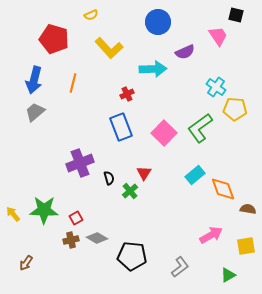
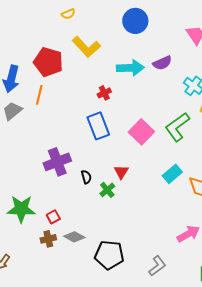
red pentagon: (54, 39) -> (48, 62), moved
purple semicircle: (185, 52) -> (162, 63), moved
orange line: (73, 83) -> (39, 95), moved

